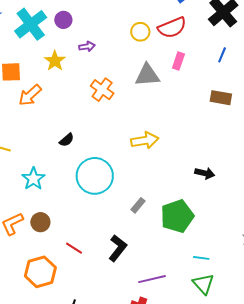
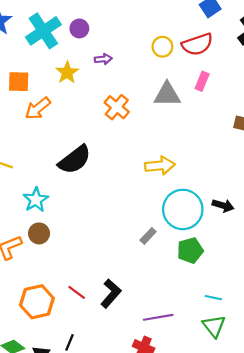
black semicircle: (67, 140) -> (75, 160), size x2.0
cyan circle: (95, 176) -> (183, 209), moved
green pentagon: (177, 216) -> (190, 250), size x0.7
brown circle: (40, 222) -> (39, 233), moved
red line: (74, 248) -> (77, 292), moved
black L-shape: (118, 248) -> (111, 293), moved

